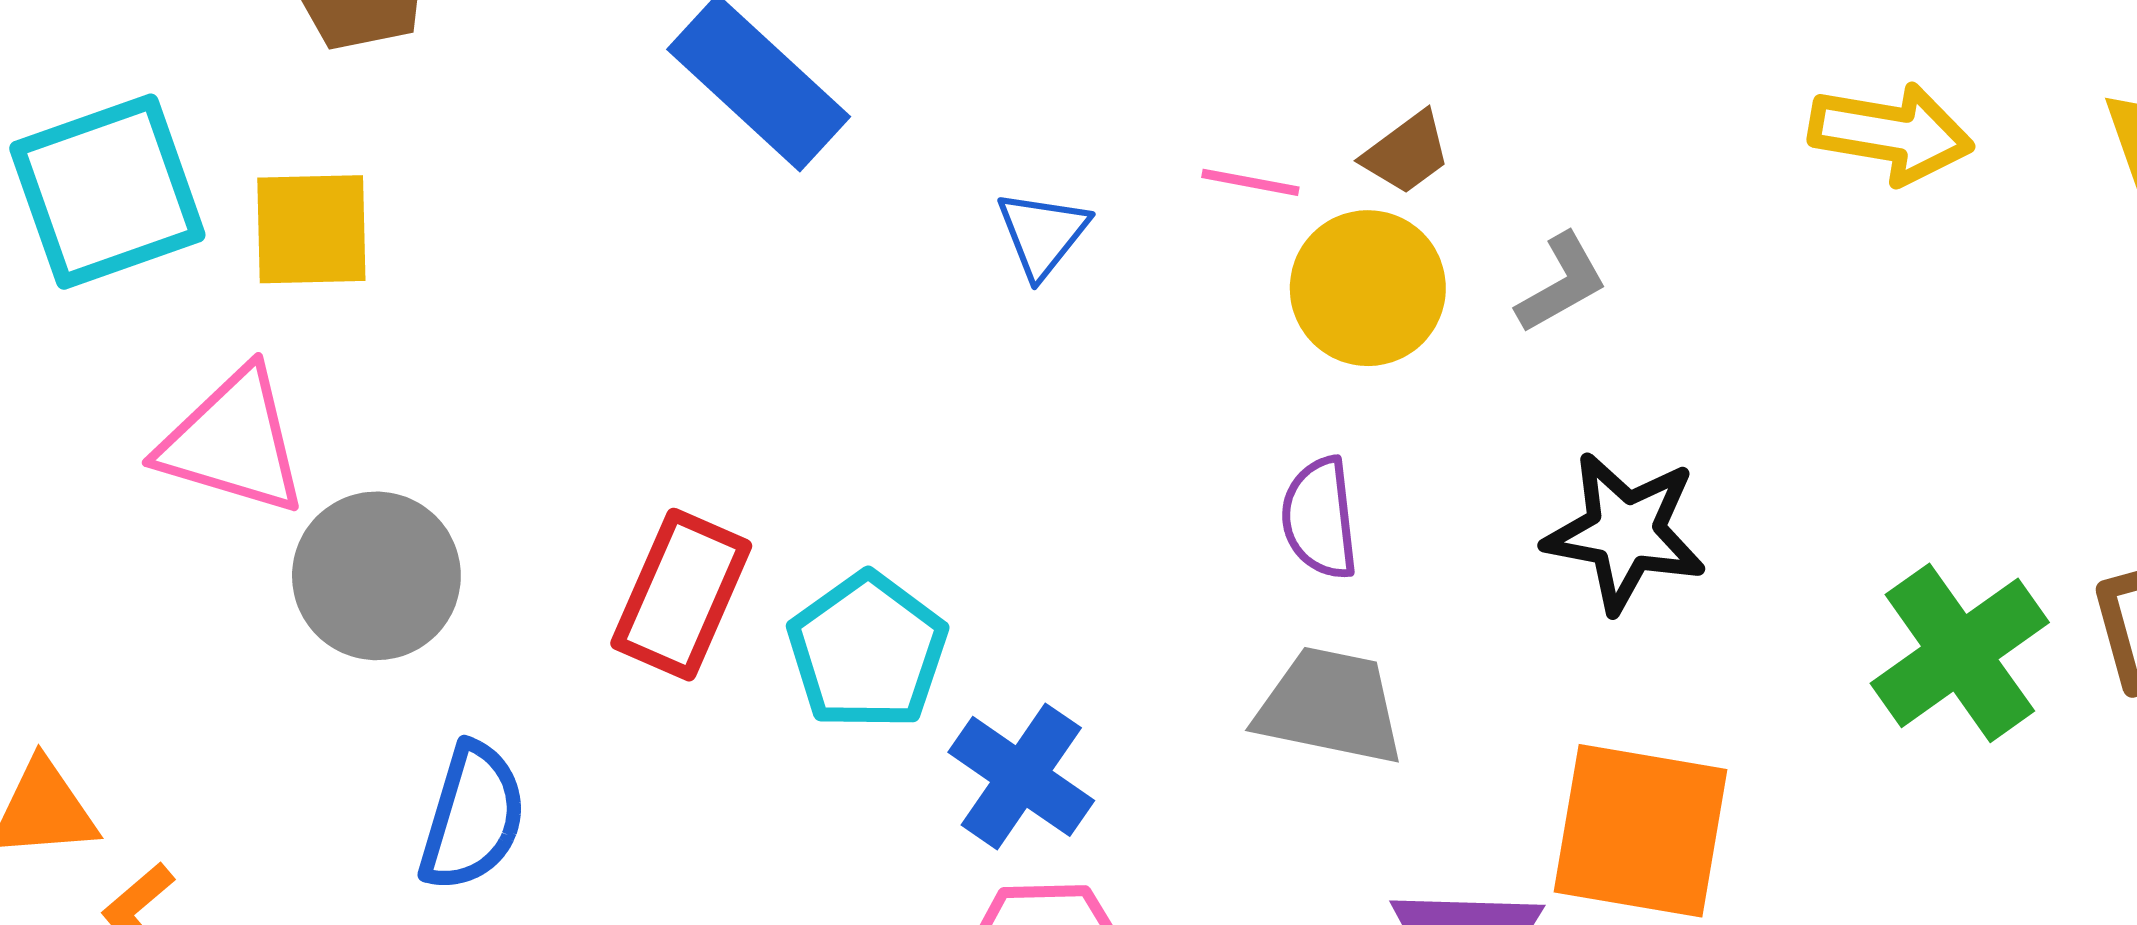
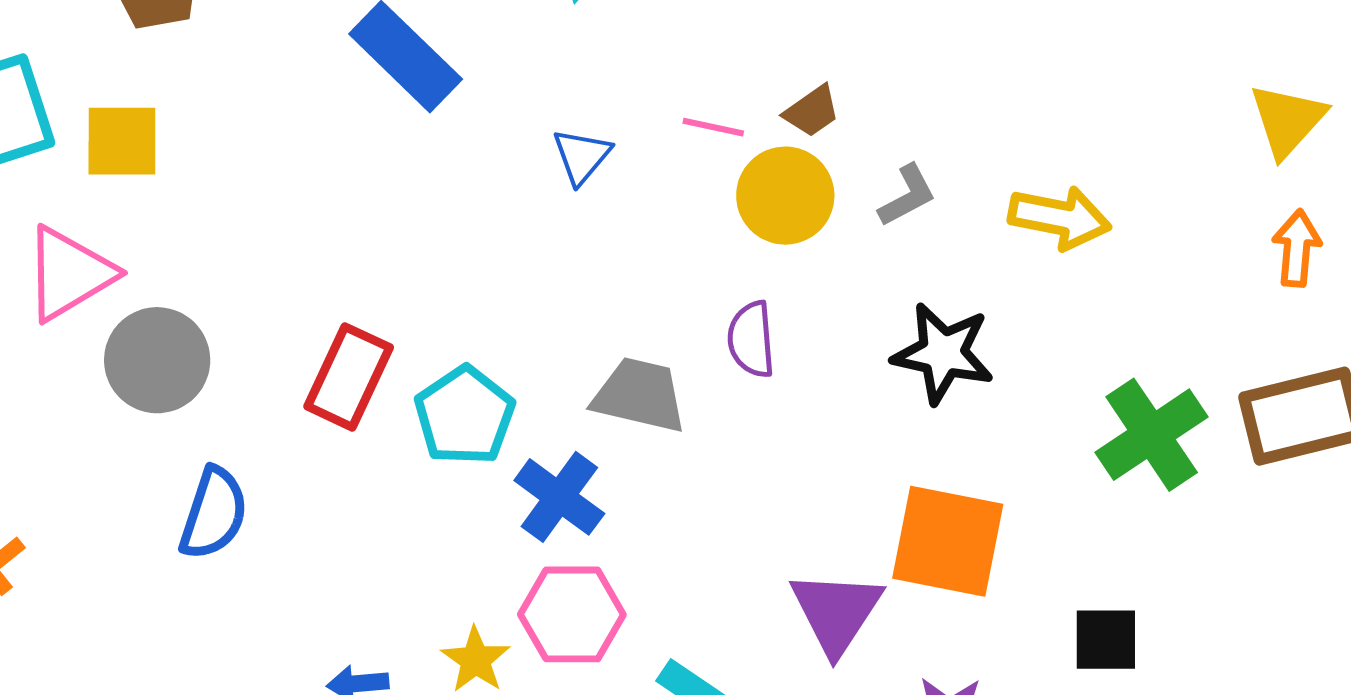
yellow arrow: (1891, 133) -> (1060, 218), moved
pink triangle: (233, 442) -> (69, 274), turned -49
gray trapezoid: (1330, 706) -> (640, 395), moved

